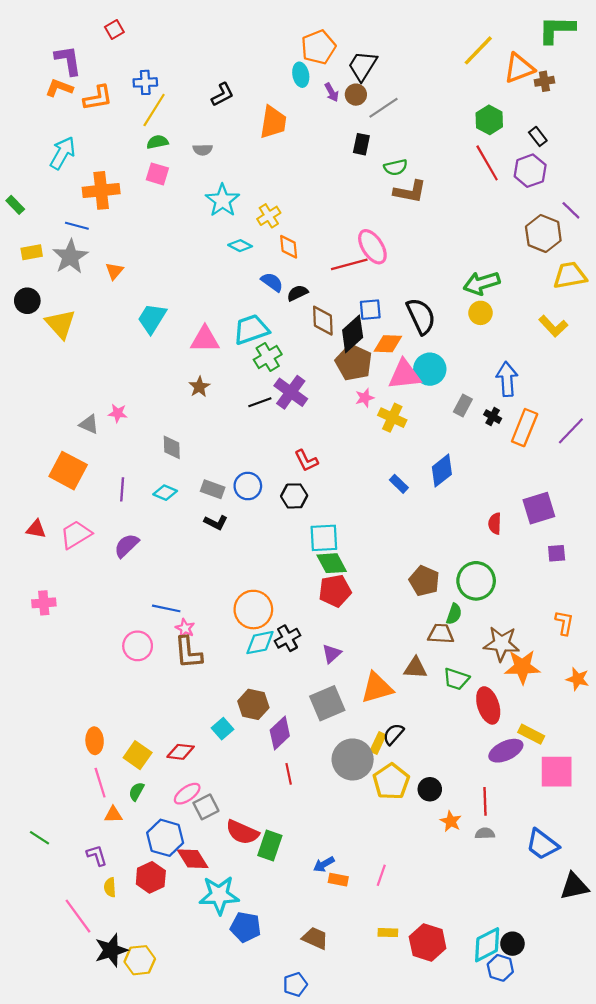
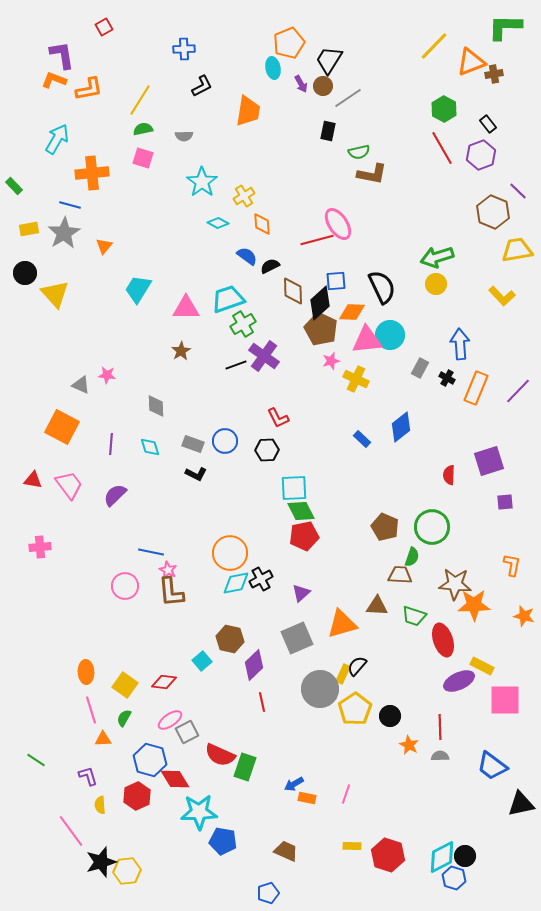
blue cross: (145, 82) -> (184, 49), moved
cyan diamond: (165, 493) -> (150, 447), turned 50
pink trapezoid: (76, 535) -> (69, 485), turned 84

